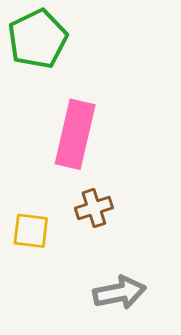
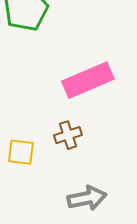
pink rectangle: (75, 134) -> (88, 80), moved, turned 54

